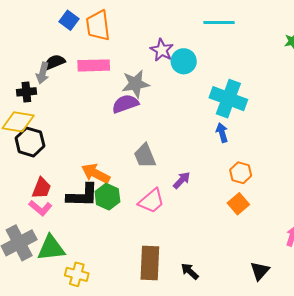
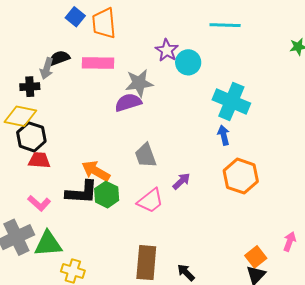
orange hexagon: (241, 173) -> (241, 176), size x1.6
red trapezoid: (42, 188) -> (39, 160), moved, turned -110
orange square: (238, 204) -> (256, 257), moved

